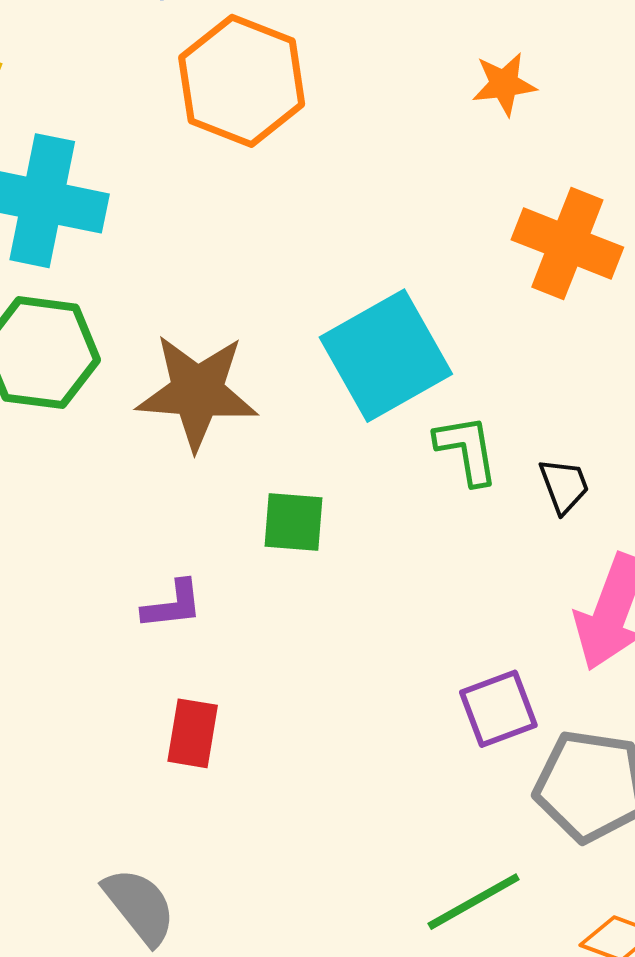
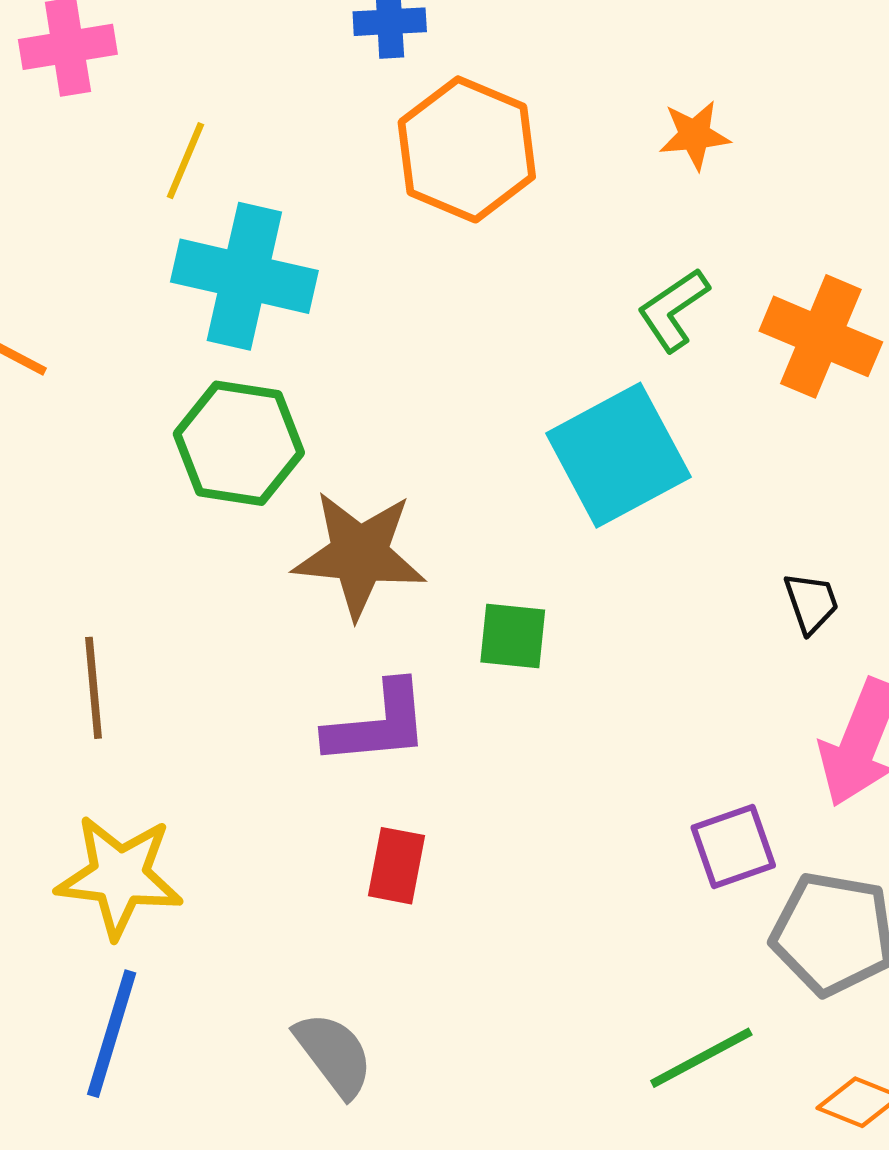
orange star: (504, 84) -> (694, 135), moved
brown star: (197, 392) -> (359, 554), moved
green L-shape: (467, 450) -> (673, 310), moved, turned -116
purple L-shape: (172, 605) -> (377, 724), size x1.6

